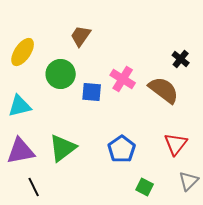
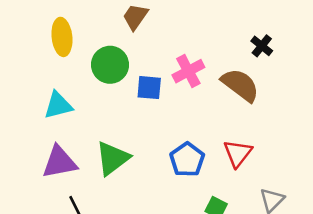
yellow ellipse: (23, 52) -> (62, 37), turned -40
pink cross: (123, 79) -> (188, 71), turned 30
red triangle: (176, 144) -> (238, 153), moved

